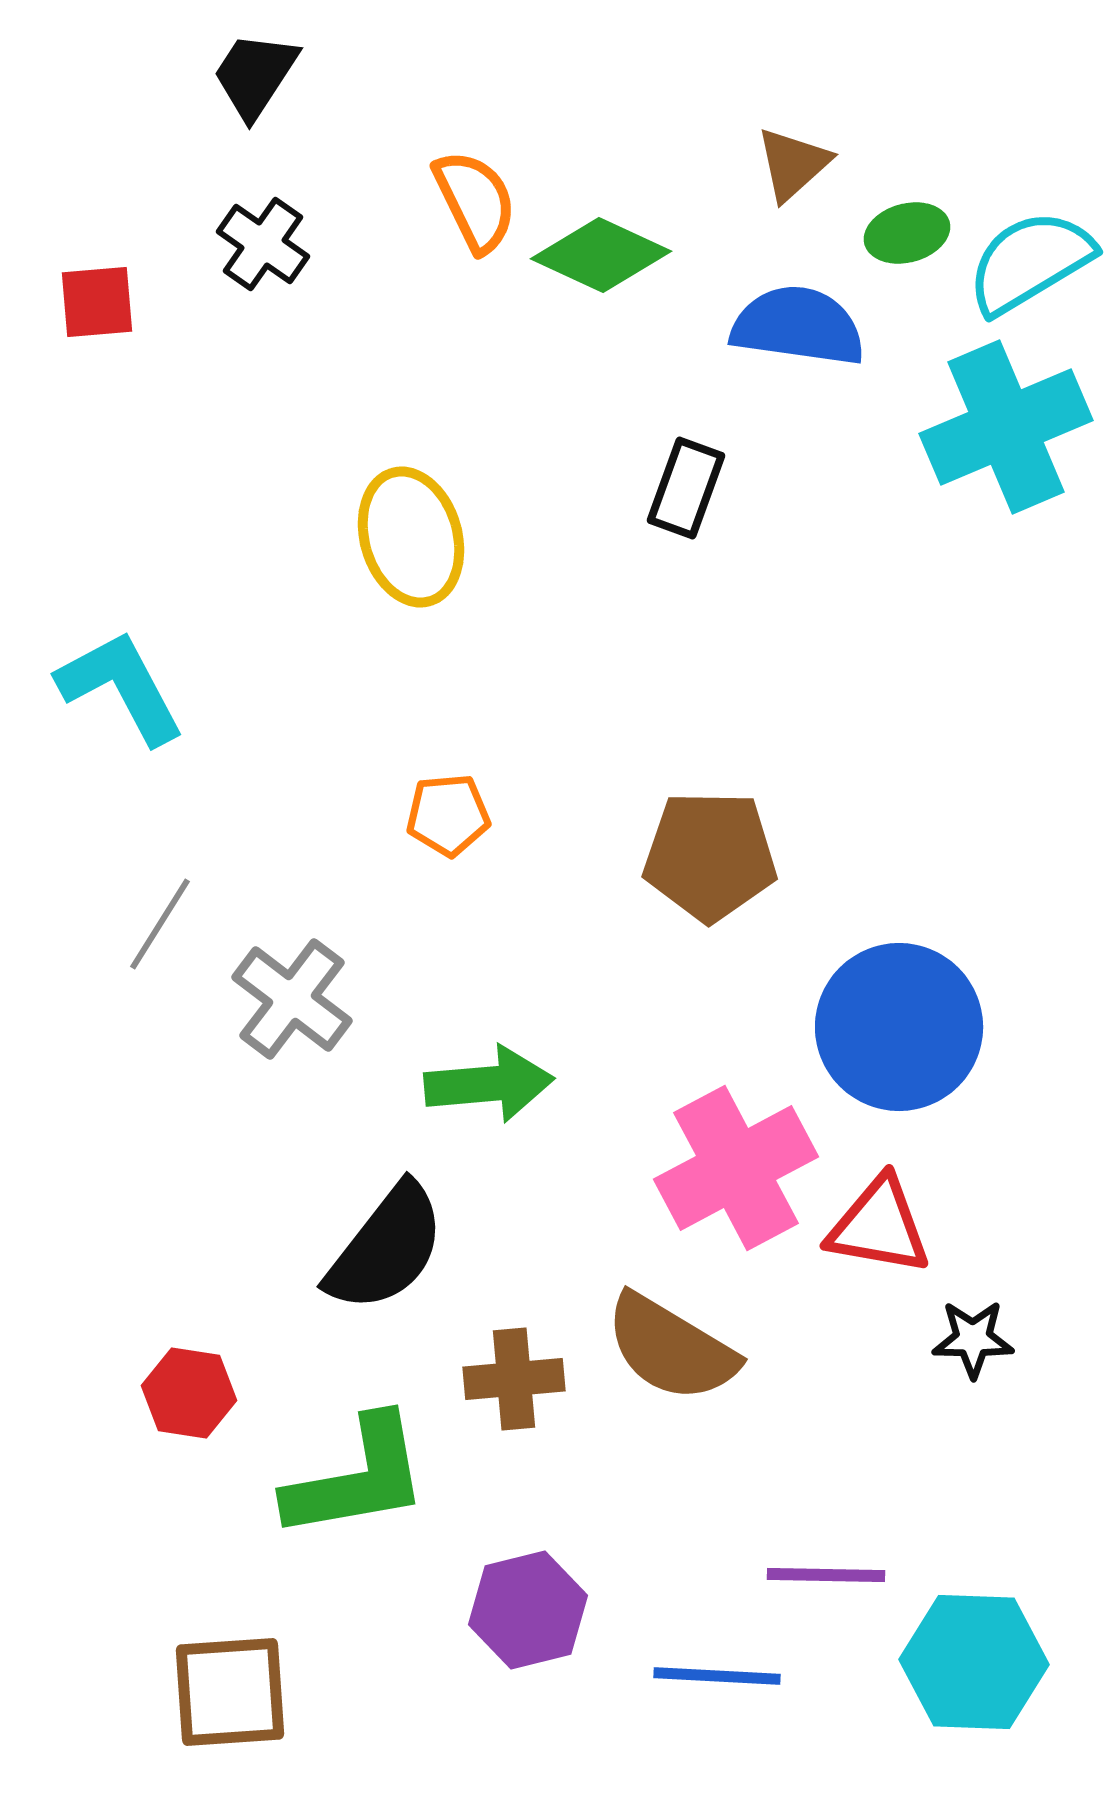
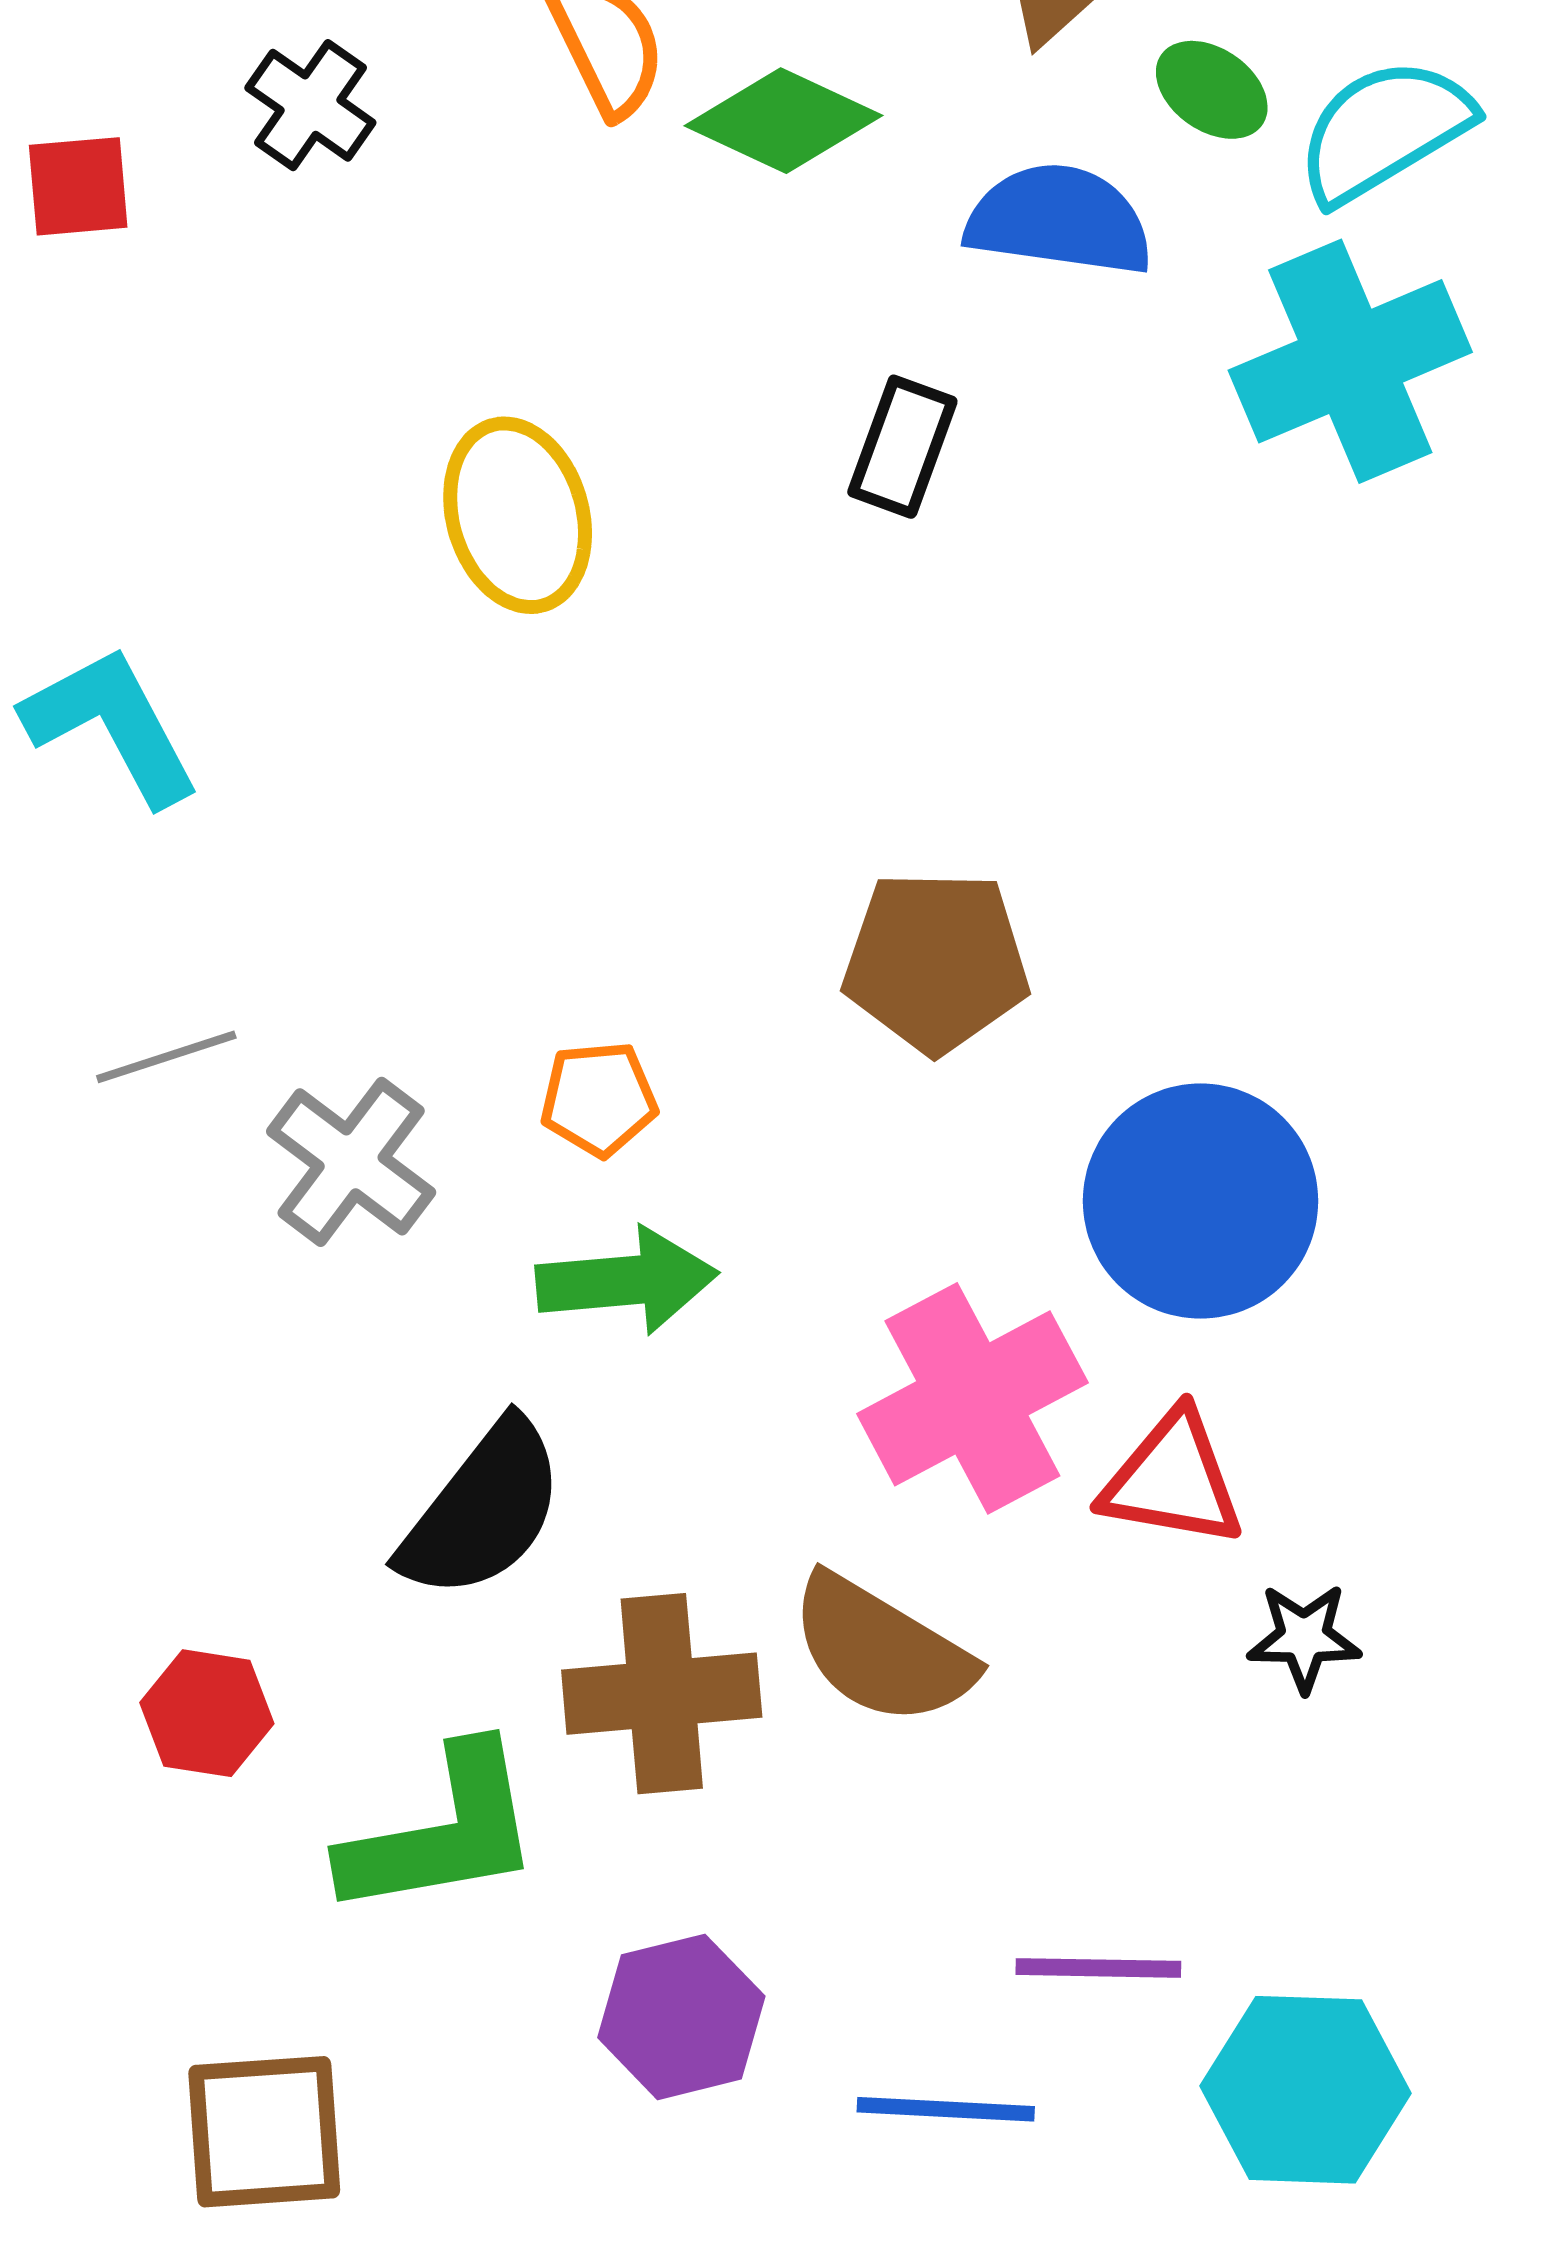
green ellipse: (907, 233) -> (1212, 90), turned 50
orange pentagon: (448, 815) -> (599, 1099), moved
gray line: (160, 924) -> (166, 1057), turned 40
brown cross: (514, 1379) -> (662, 1694), size x1.4

